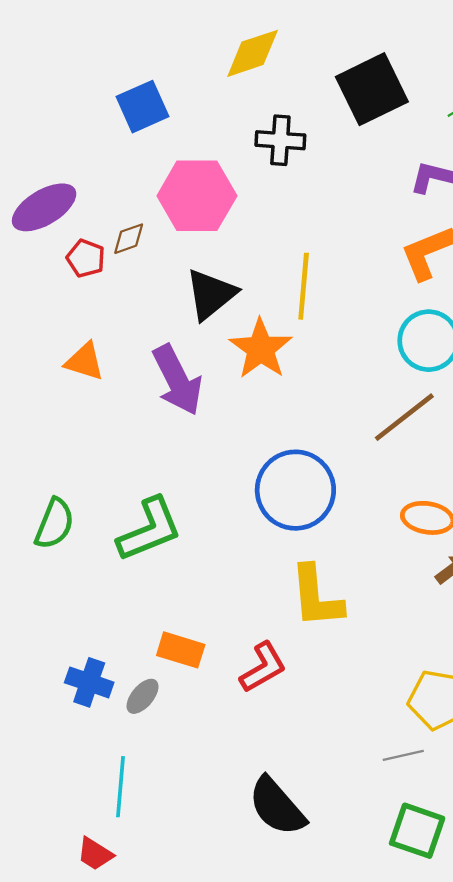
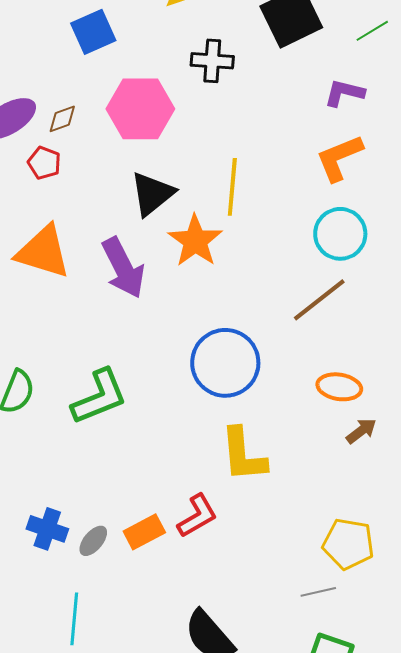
brown diamond: (129, 239) -> (62, 119), moved
orange triangle: (85, 361) -> (43, 252), size x1.6
orange rectangle: (181, 650) -> (144, 532), moved, turned -45

